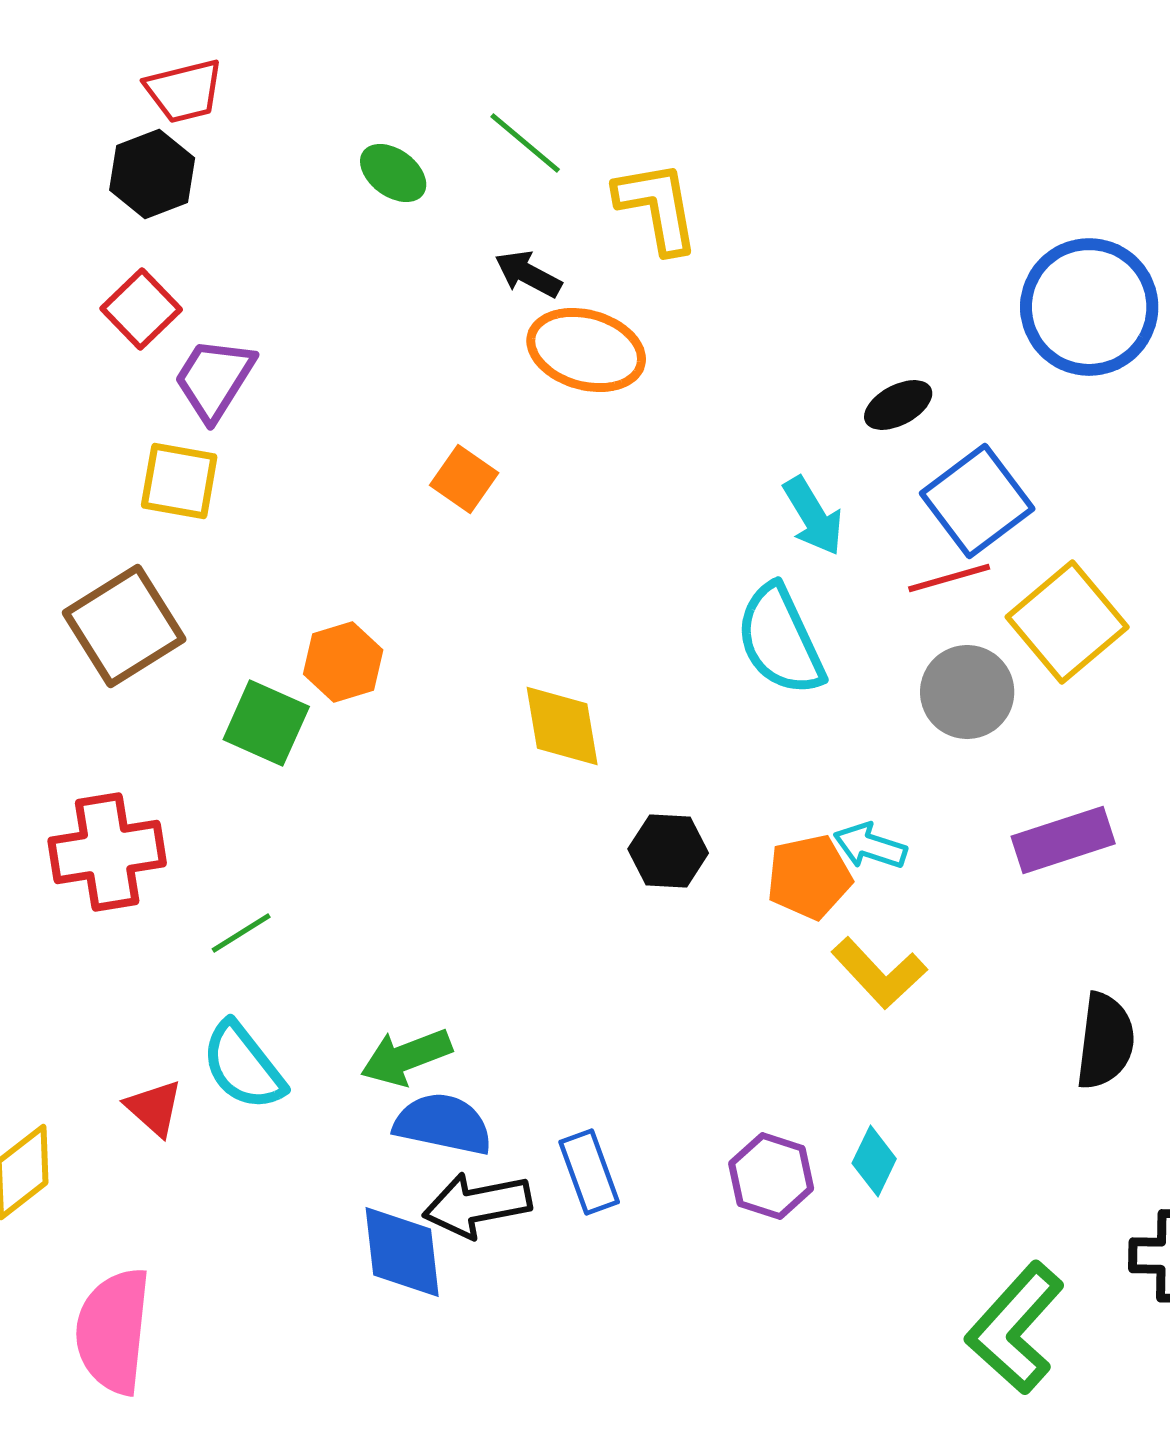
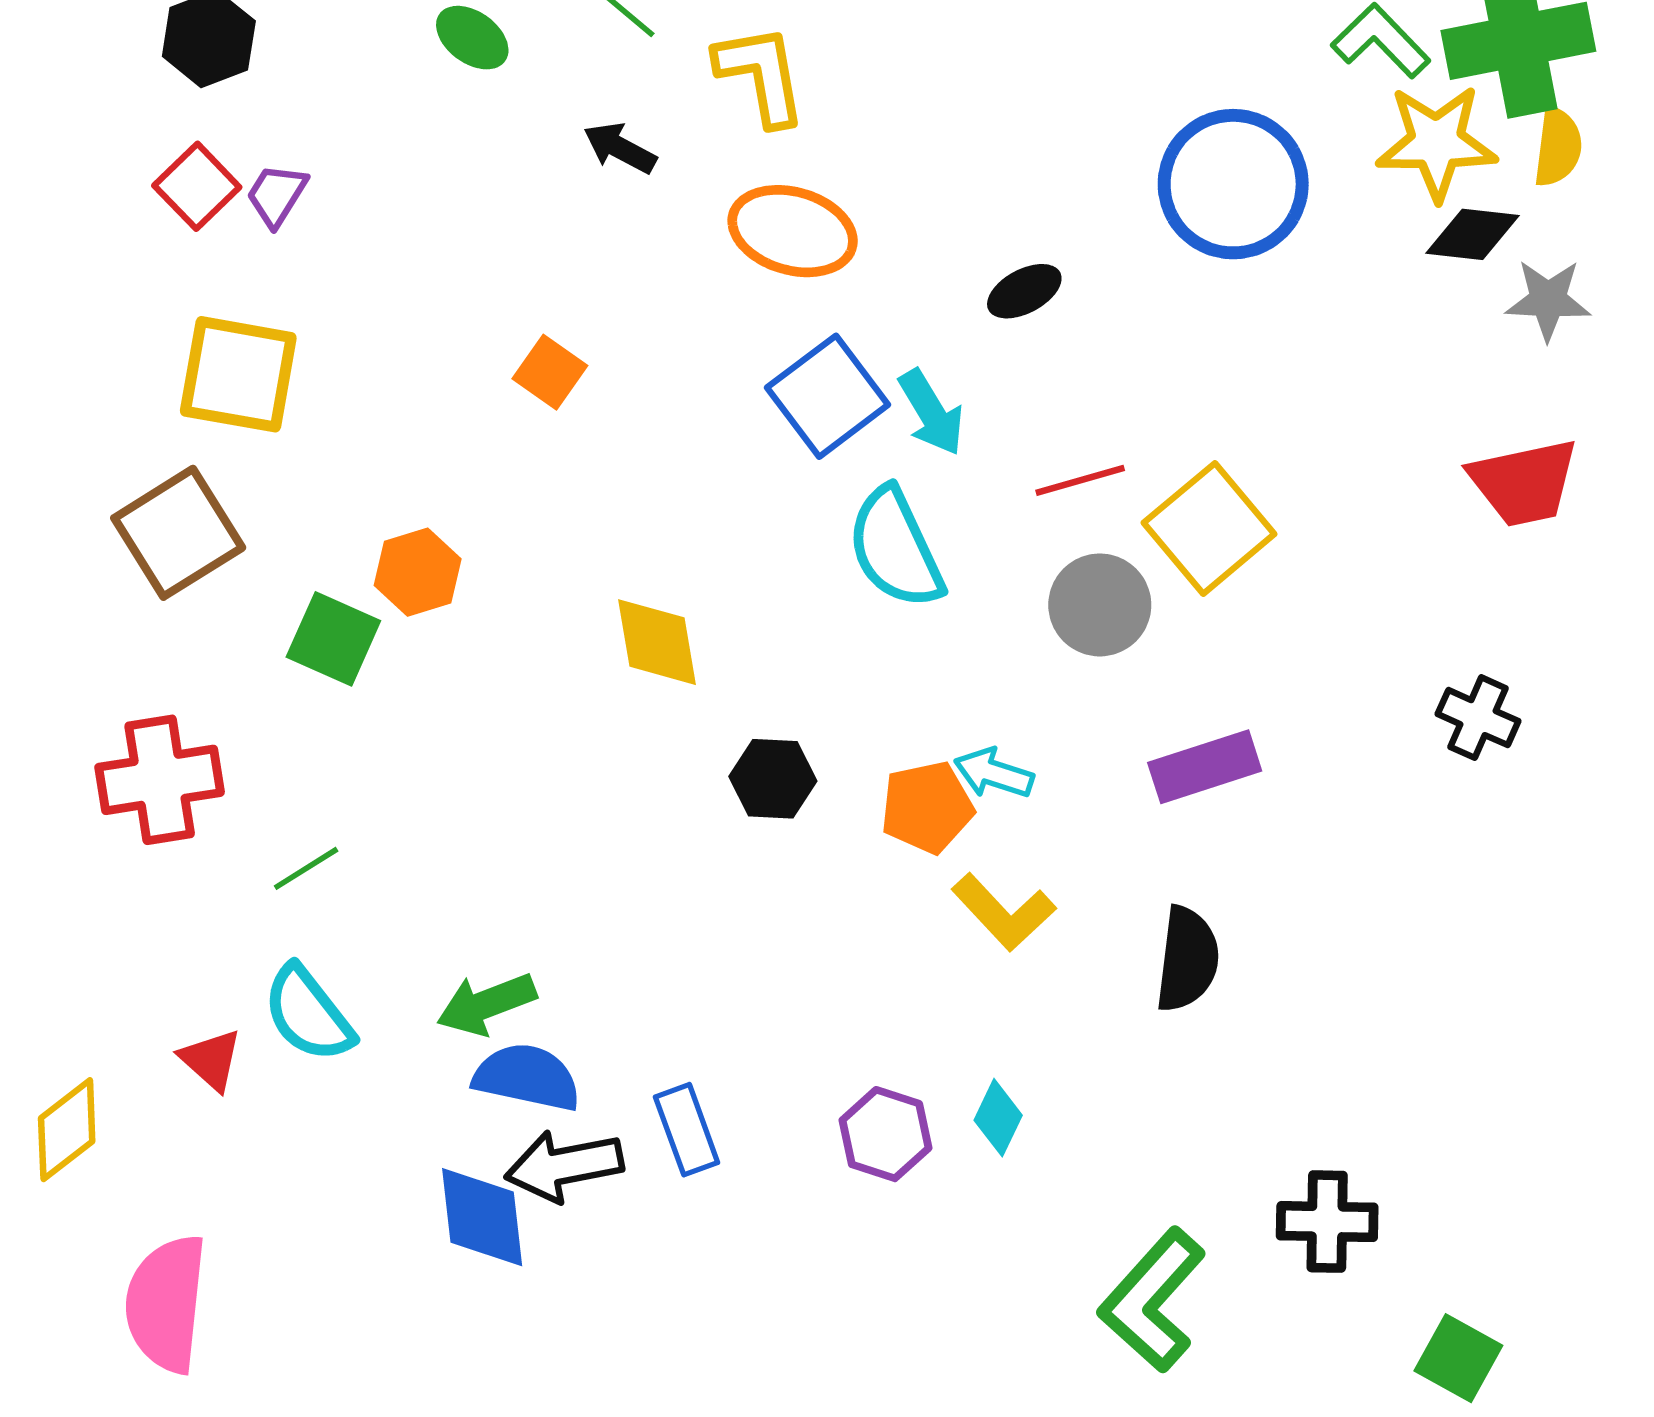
orange ellipse: (586, 350) -> (793, 231), moved
purple trapezoid: (214, 379) -> (277, 195), moved, size x0.7
yellow square: (179, 481) -> (238, 374), size x1.4
blue square: (977, 501) -> (828, 396), moved
black semicircle: (1105, 1041) -> (1187, 959), moved

